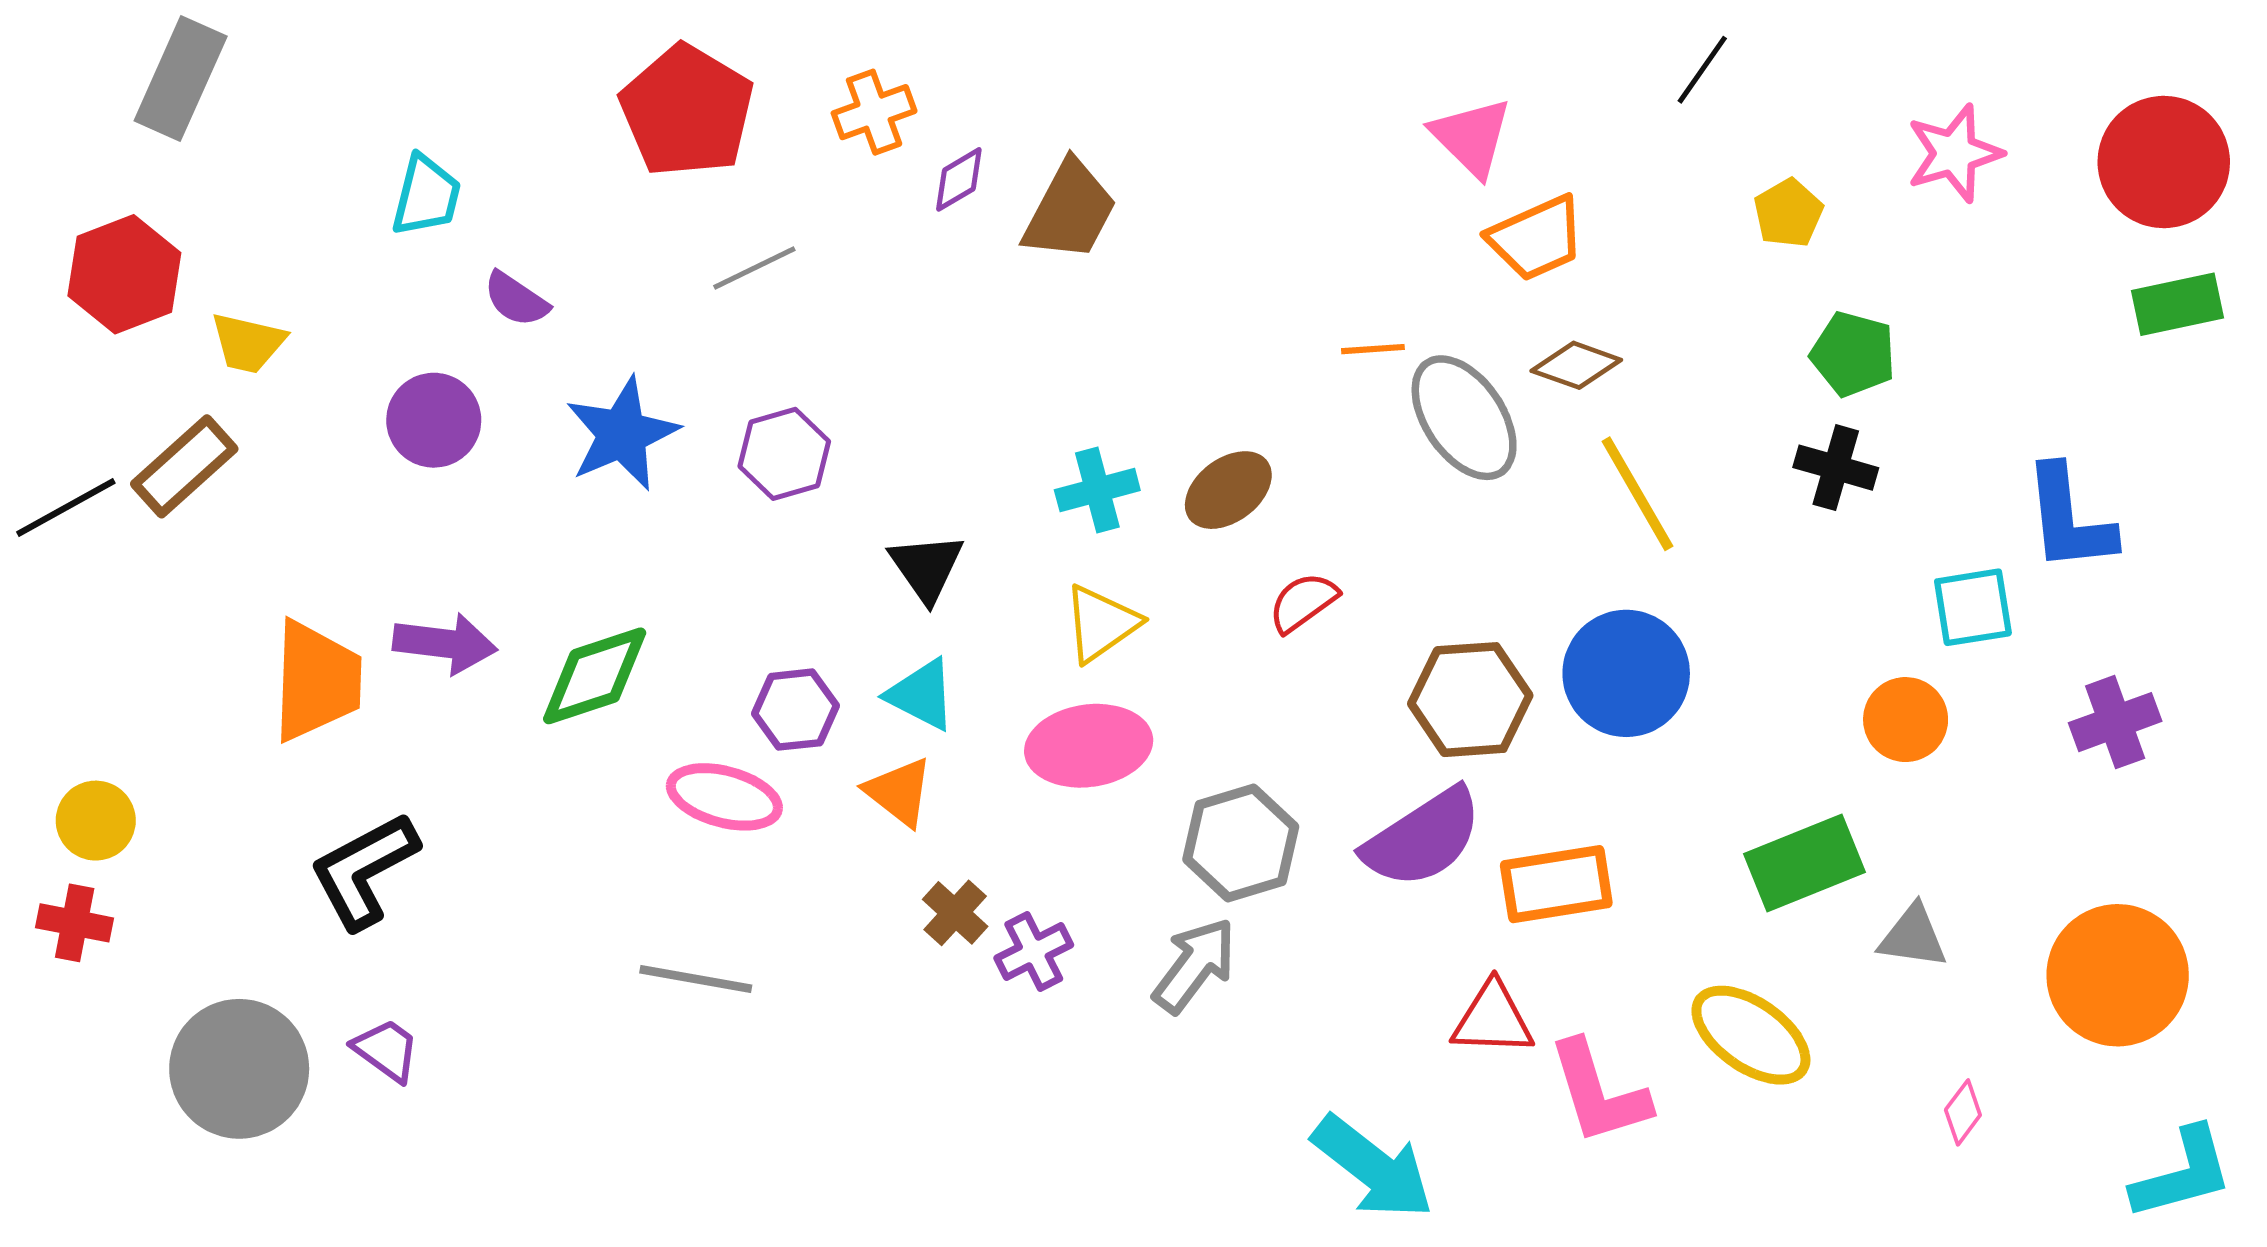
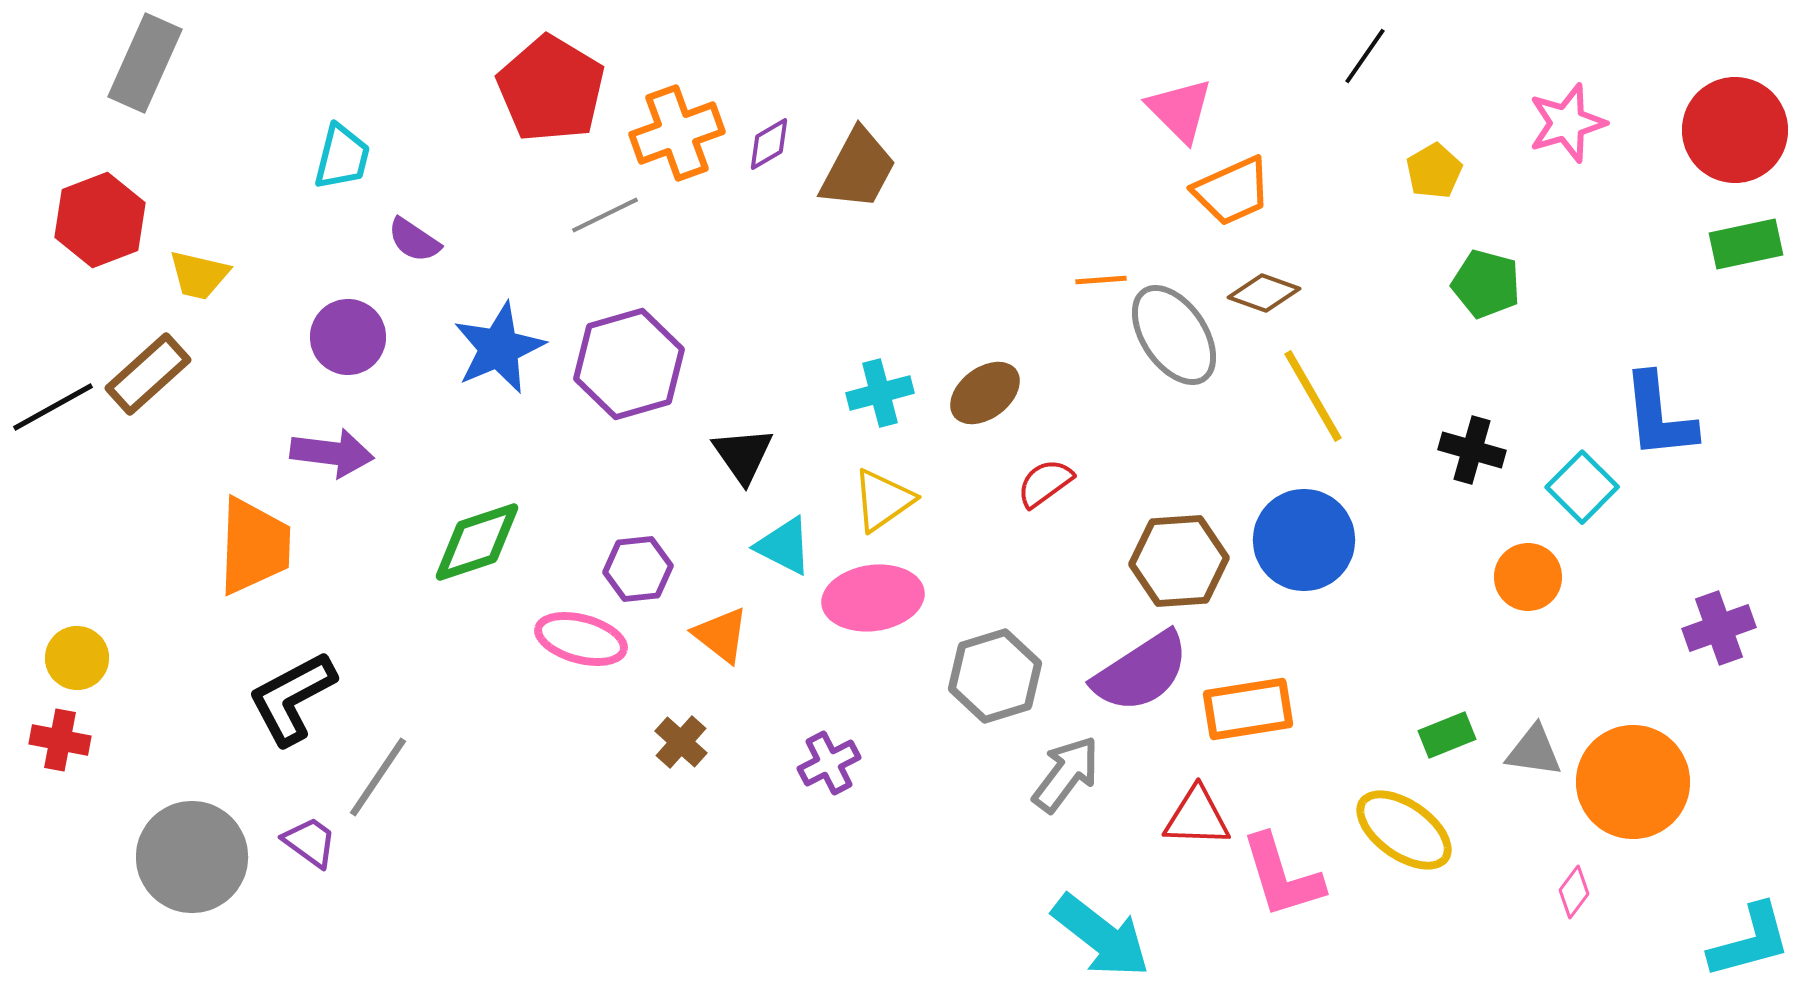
orange cross: (874, 112) -> (677, 133), moved, size x1.4
purple hexagon: (784, 454) -> (629, 364), size x1.5
black cross: (1836, 468) -> (1472, 450), moved
cyan square: (1973, 607) -> (1582, 487), turned -36
purple arrow: (445, 643) -> (332, 453), moved
cyan triangle: (921, 695) -> (784, 546), moved
purple cross: (2115, 722) -> (1719, 628), moved
green rectangle: (1805, 863) -> (1447, 735), moved, size x0.6
brown cross: (955, 913) -> (681, 742), moved
gray arrow: (1195, 965) -> (1066, 774), moved
orange circle: (2118, 975) -> (1633, 782), moved
gray line: (696, 979) -> (378, 777), moved, turned -66

